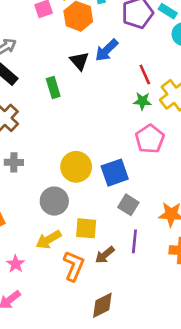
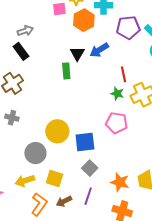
green rectangle: (53, 88) -> (66, 71), moved
pink pentagon: (150, 139) -> (116, 123), turned 30

